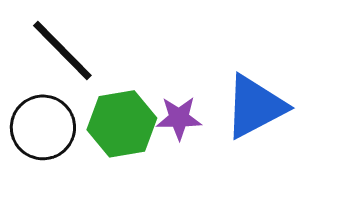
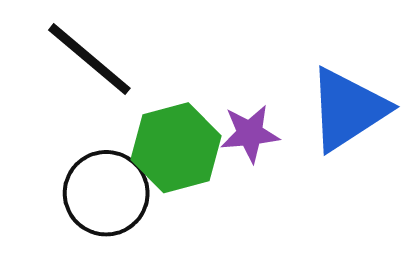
black circle: (43, 127) -> (106, 193), moved

